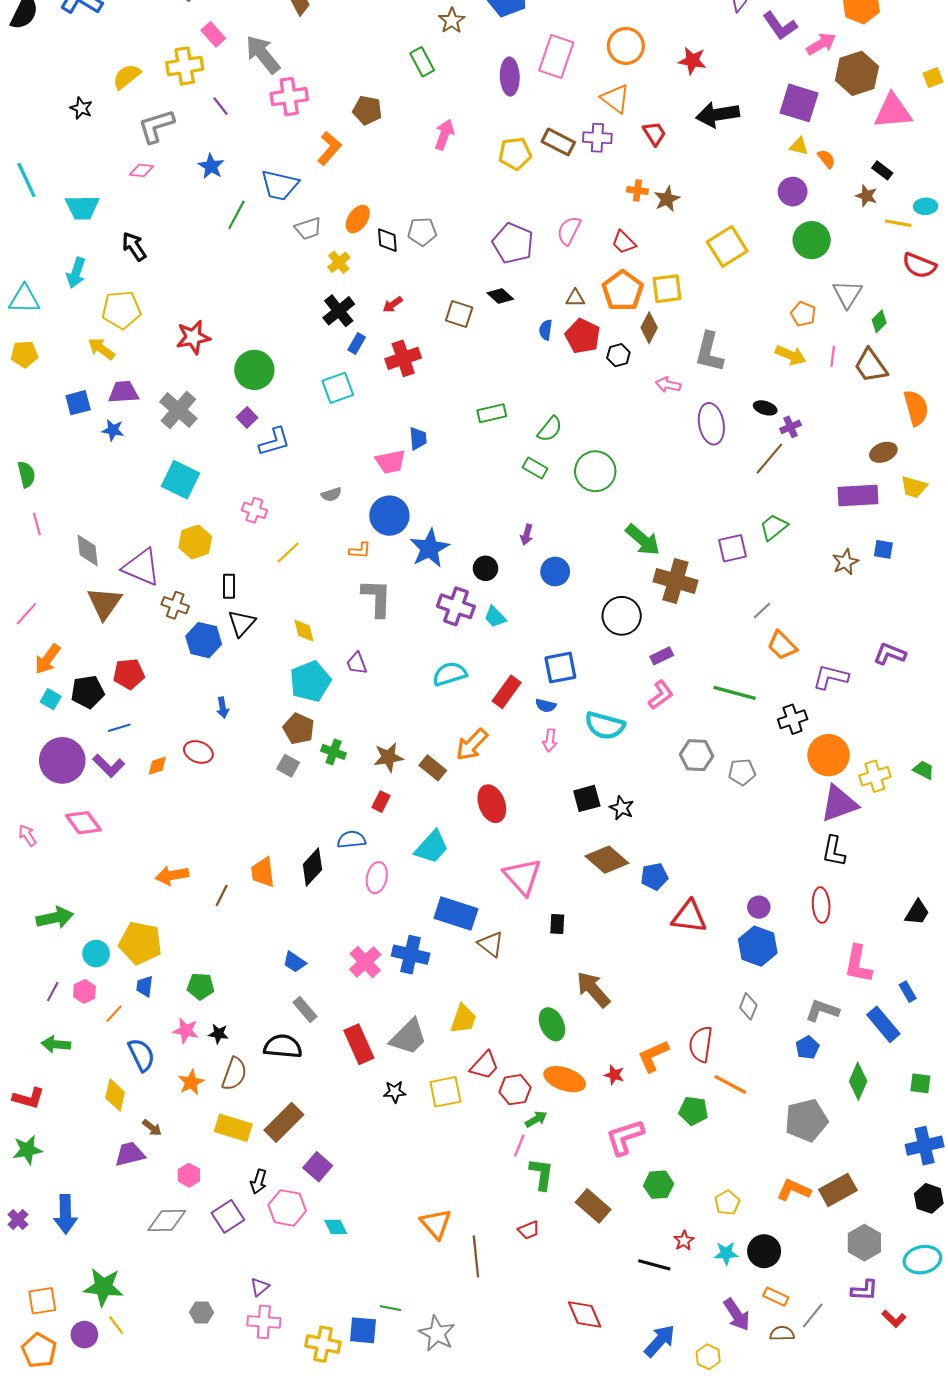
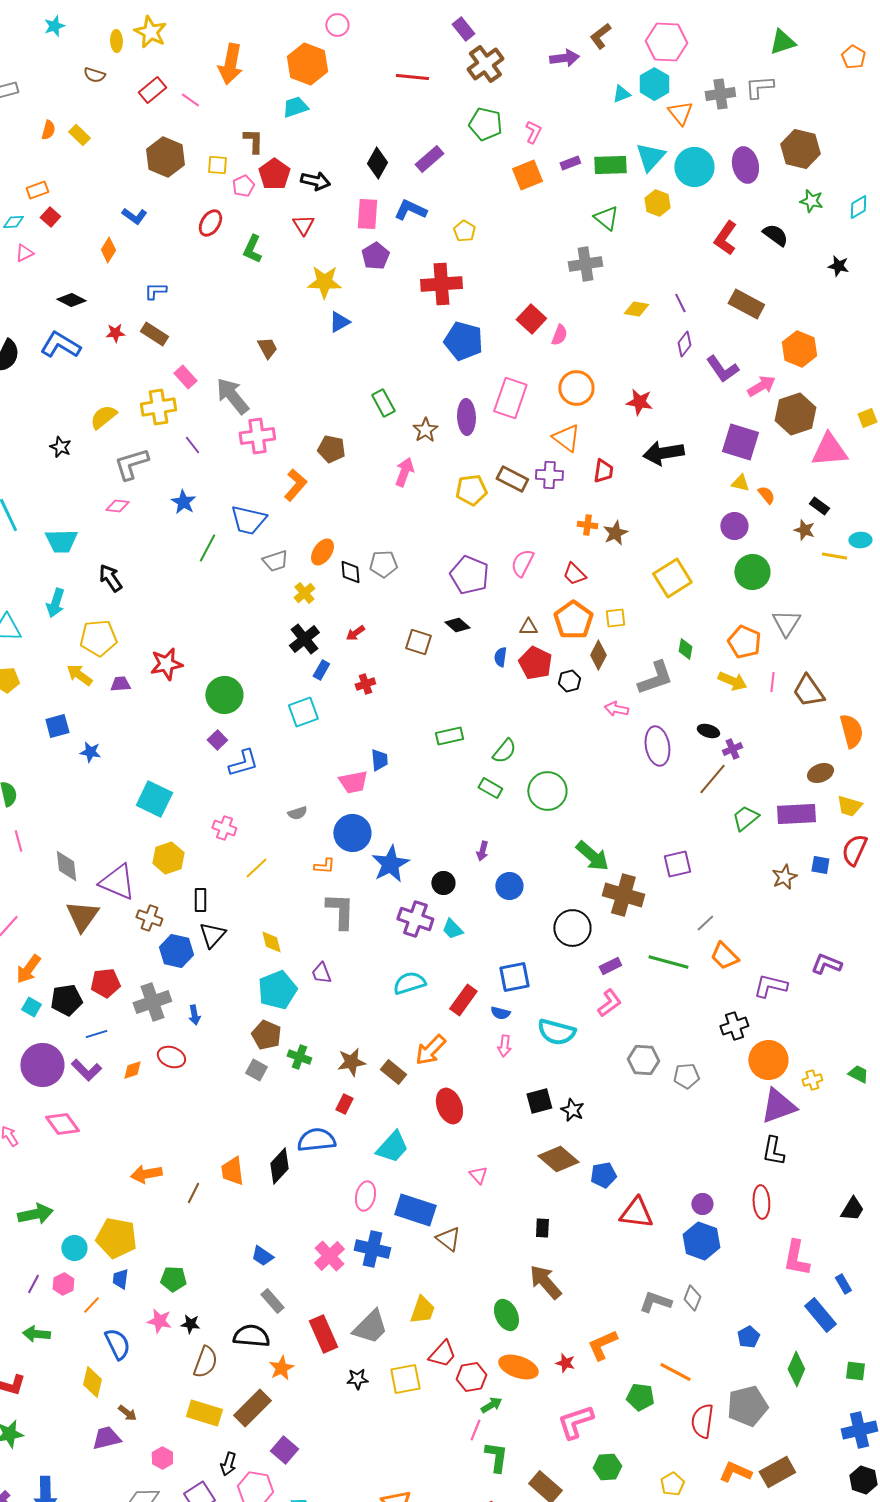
brown star: (452, 21) -> (425, 430), moved
red trapezoid: (654, 134) -> (603, 471), turned 40
red semicircle: (919, 265) -> (854, 850), moved, turned 92
yellow square: (667, 289) -> (615, 618), size x0.7
orange pentagon: (803, 314) -> (744, 642), size x1.4
green diamond: (879, 321) -> (685, 649), moved, turned -35
gray L-shape: (709, 352) -> (655, 678), turned -123
red cross: (403, 358) -> (365, 684), size x0.6
purple trapezoid: (123, 392) -> (120, 684), moved, size x0.7
gray cross: (178, 410) -> (152, 1002), moved, turned 30
green trapezoid: (774, 527) -> (745, 818), moved
green line: (735, 693) -> (668, 962), moved
yellow cross: (875, 776) -> (812, 1080), size x0.7
blue semicircle: (351, 840) -> (316, 1140), size x1.4
pink triangle: (522, 877) -> (478, 1175), size x0.5
pink ellipse: (377, 878) -> (365, 1196), moved
black rectangle: (557, 924) -> (542, 1228), moved
gray L-shape: (822, 1011) -> (655, 1302), moved
red semicircle: (701, 1044) -> (702, 1421), moved
orange star: (191, 1082) -> (281, 1368), moved

